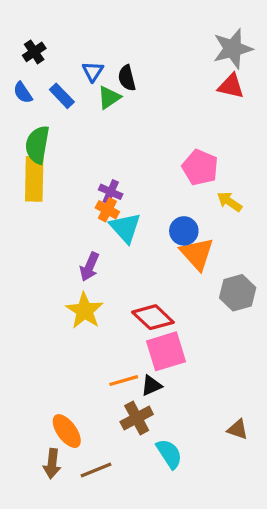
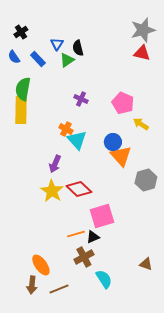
purple cross: (111, 192) -> (81, 99), moved
red diamond: (153, 317) -> (79, 189), moved

